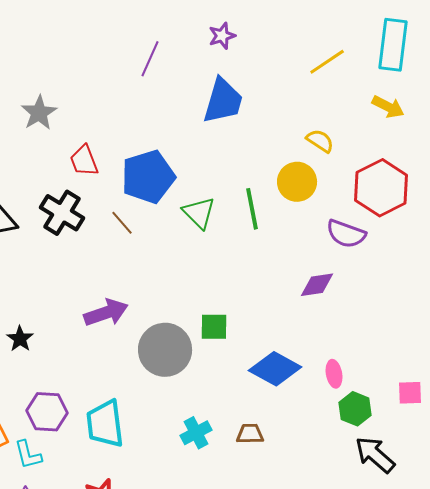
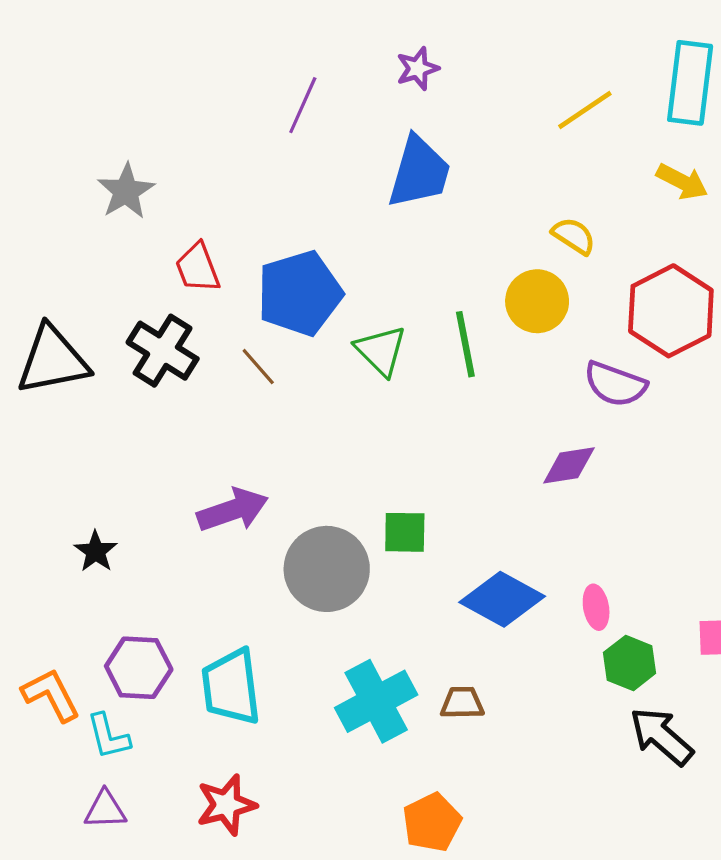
cyan cross: (196, 433) -> (376, 701), size x1.6

